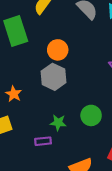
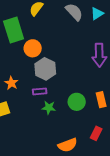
orange circle: (58, 50) -> (33, 48), moved
purple rectangle: (43, 141) -> (40, 91), moved

